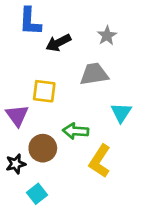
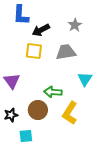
yellow square: (44, 91) -> (34, 51), moved
brown circle: (43, 148) -> (38, 110), moved
cyan square: (37, 194) -> (26, 136), turned 32

